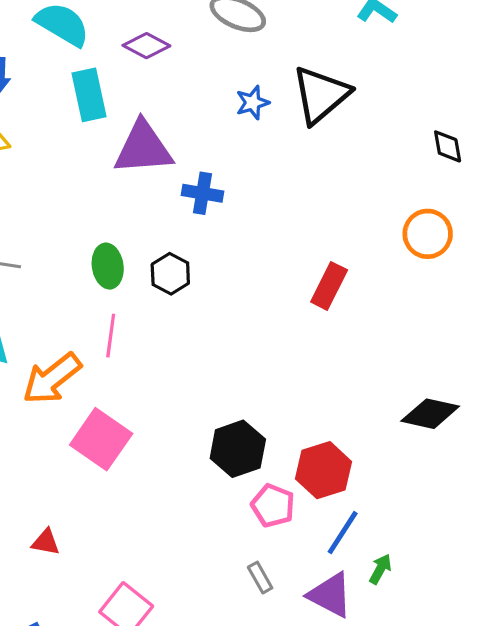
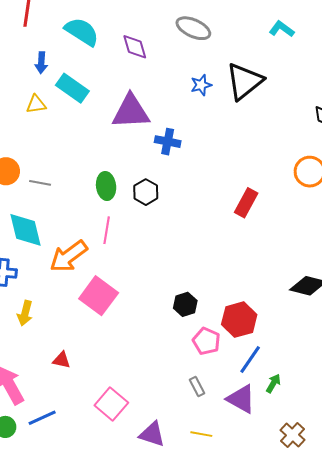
purple diamond: (146, 46) -> (135, 47), turned 44
cyan rectangle: (89, 95) -> (72, 88), moved, turned -44
black hexagon: (238, 449) -> (185, 304), size x0.7

